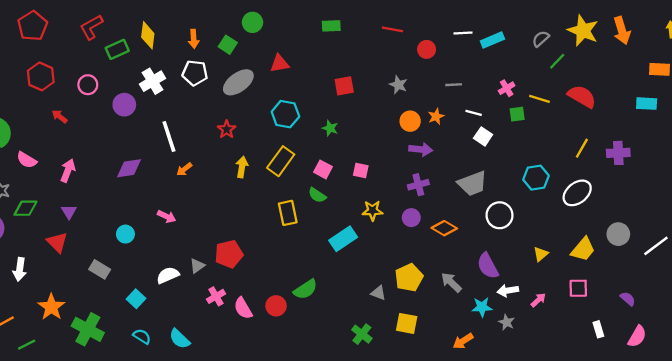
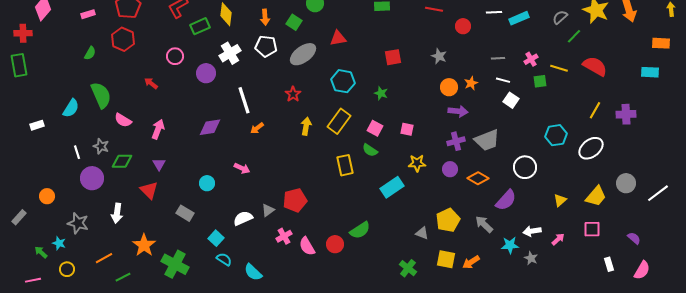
red hexagon: (41, 76) -> (123, 39), moved
gray line: (454, 85) -> (498, 58), moved
gray trapezoid: (472, 183) -> (487, 140), moved
purple semicircle: (488, 266) -> (506, 200), moved, turned -110
cyan semicircle: (142, 336) -> (224, 259), moved
orange arrow: (463, 341) -> (471, 262), moved

